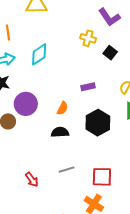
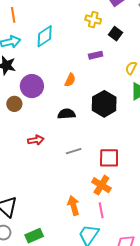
purple rectangle: (88, 87) -> (96, 55), moved
orange semicircle: (63, 108) -> (70, 80), moved
red arrow: (32, 180) -> (36, 140), moved, turned -63

